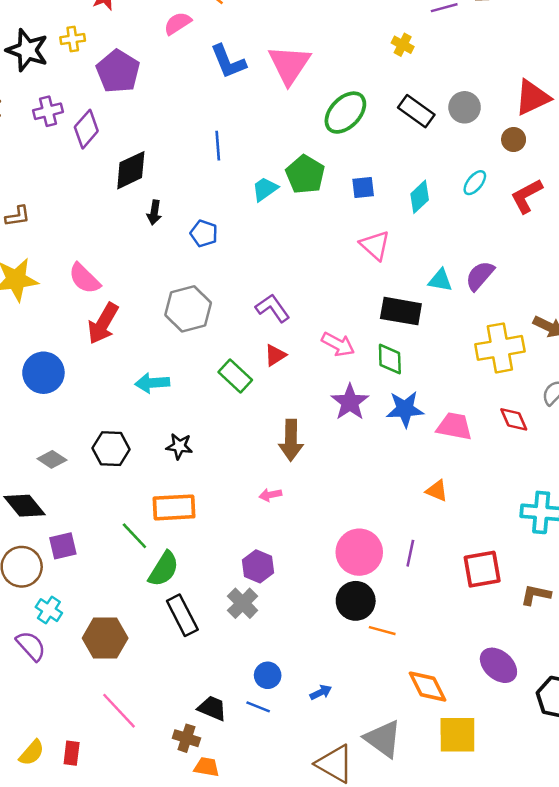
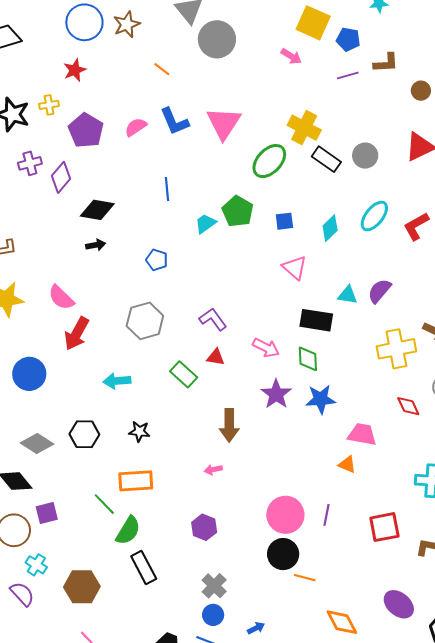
pink semicircle: (178, 23) -> (136, 127), moved
yellow cross: (403, 45) -> (304, 128), moved, size x1.8
brown circle: (514, 139) -> (421, 91), moved
black diamond: (131, 170) -> (97, 210), turned 36
cyan ellipse: (475, 183) -> (374, 216), size x1.5
black arrow: (154, 212) -> (96, 245), moved, turned -108
red triangle: (275, 355) -> (216, 357), turned 42
pink trapezoid: (454, 426) -> (362, 434), moved
gray diamond: (52, 459) -> (37, 444), size x1.4
gray cross: (243, 603) -> (214, 586), moved

